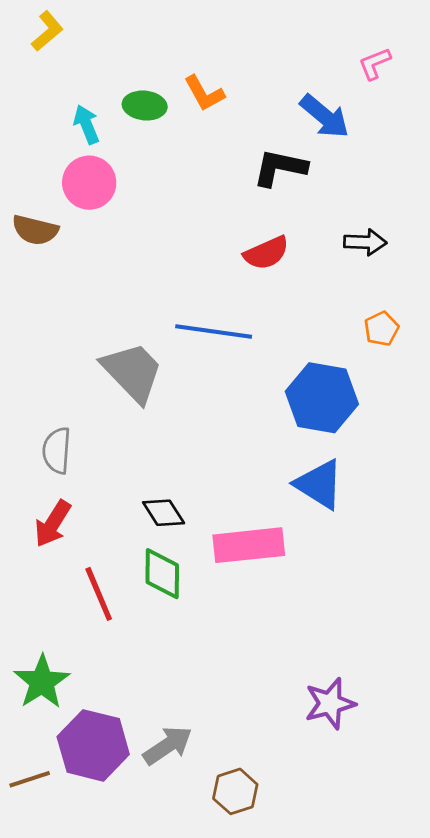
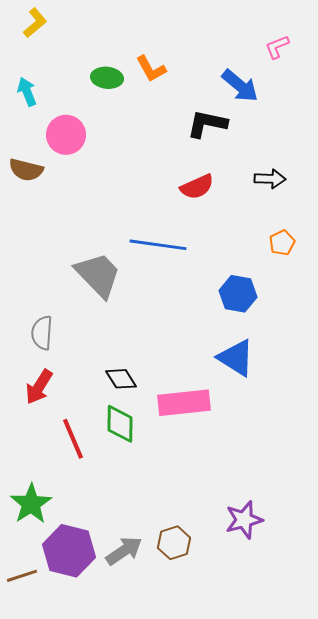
cyan arrow: (86, 124) -> (27, 92), moved
blue hexagon: (322, 398) -> (238, 294), size x0.7
brown hexagon: (235, 791) -> (174, 543), moved

